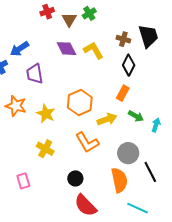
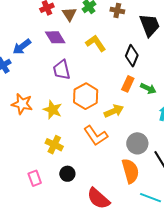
brown cross: (123, 39) -> (117, 11), moved
purple diamond: (66, 49) -> (55, 37), moved
purple trapezoid: (35, 74) -> (62, 70), moved
green arrow: (136, 116) -> (148, 88), moved
black circle: (75, 178) -> (67, 174), moved

